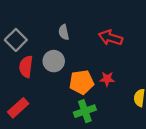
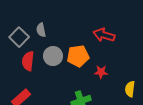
gray semicircle: (64, 32) -> (41, 30), moved
orange pentagon: (82, 82) -> (78, 56), moved

